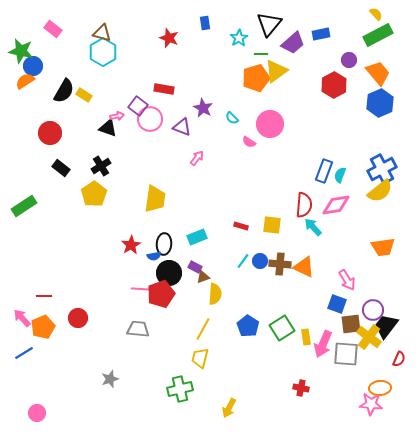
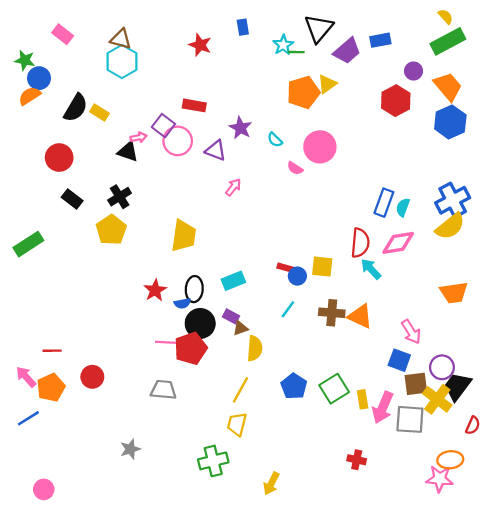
green star: (21, 51) -> (25, 60), size x0.7
green line: (261, 54) -> (296, 52), moved
yellow triangle: (276, 71) -> (327, 84), size x0.7
blue circle: (260, 261) -> (297, 276), moved

